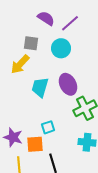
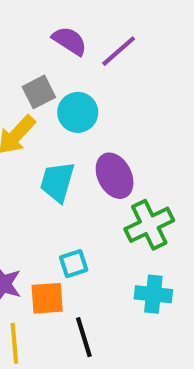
gray square: (31, 43) -> (39, 92), turned -35
cyan circle: (61, 48) -> (78, 112), moved

